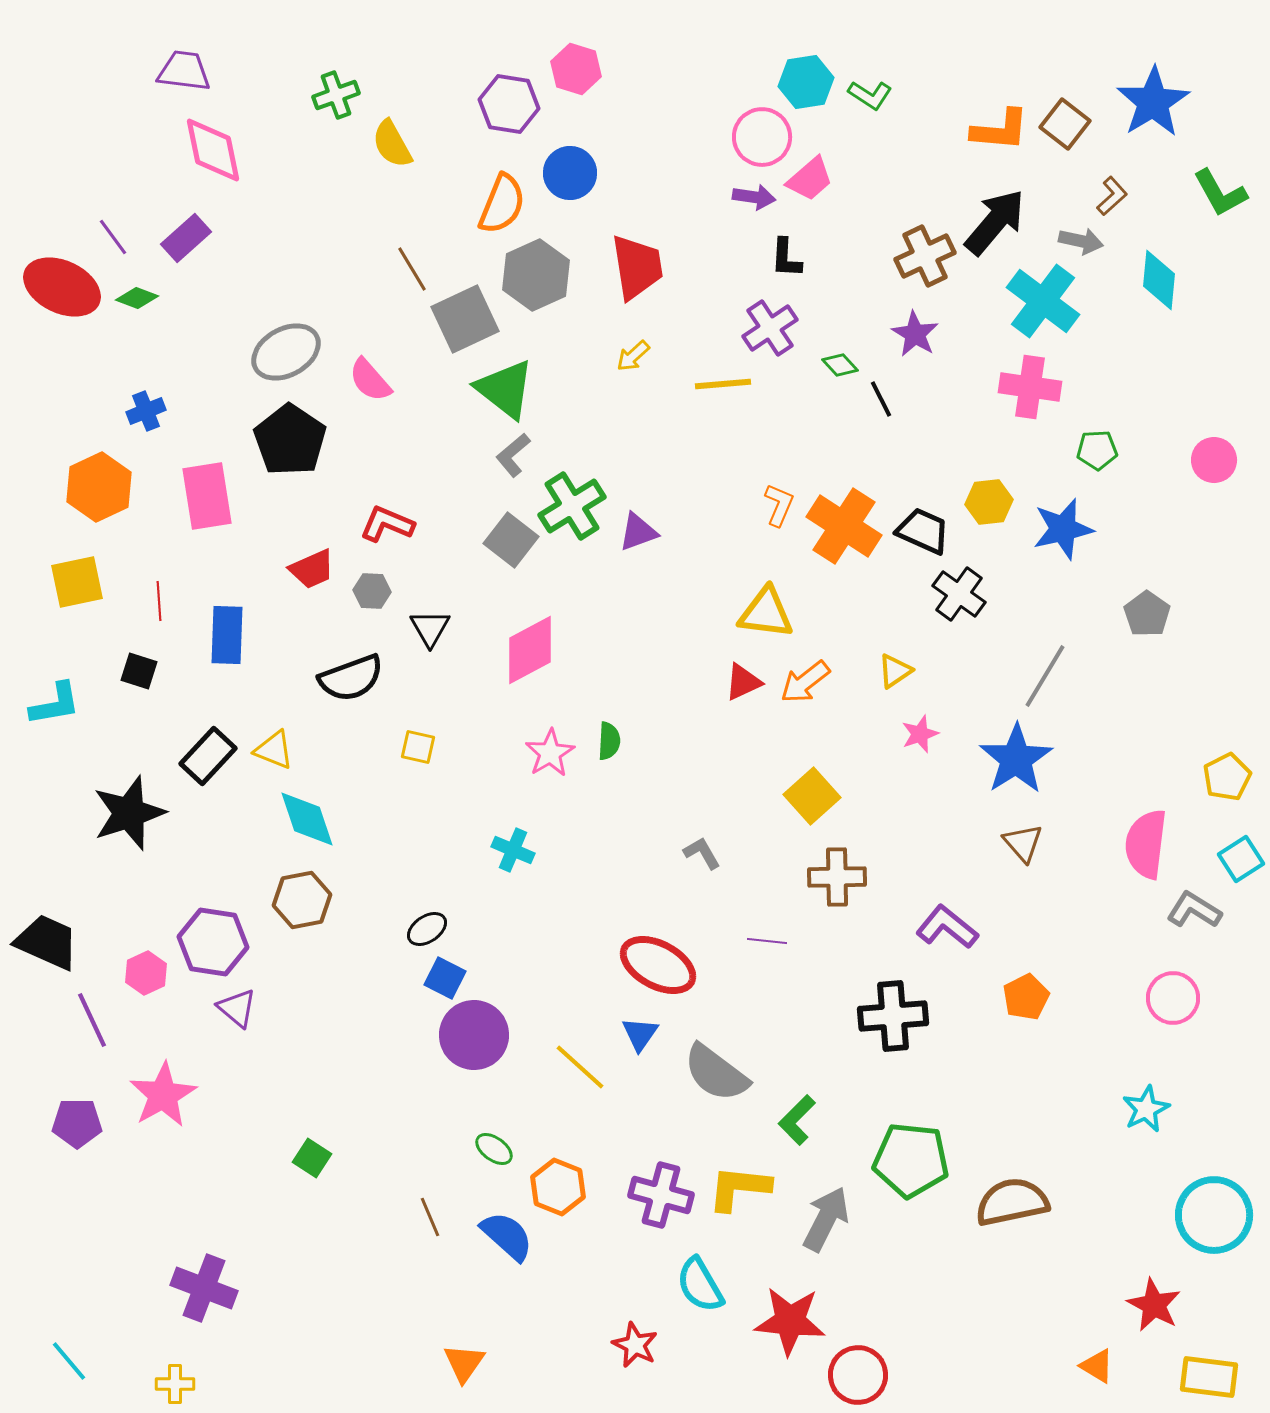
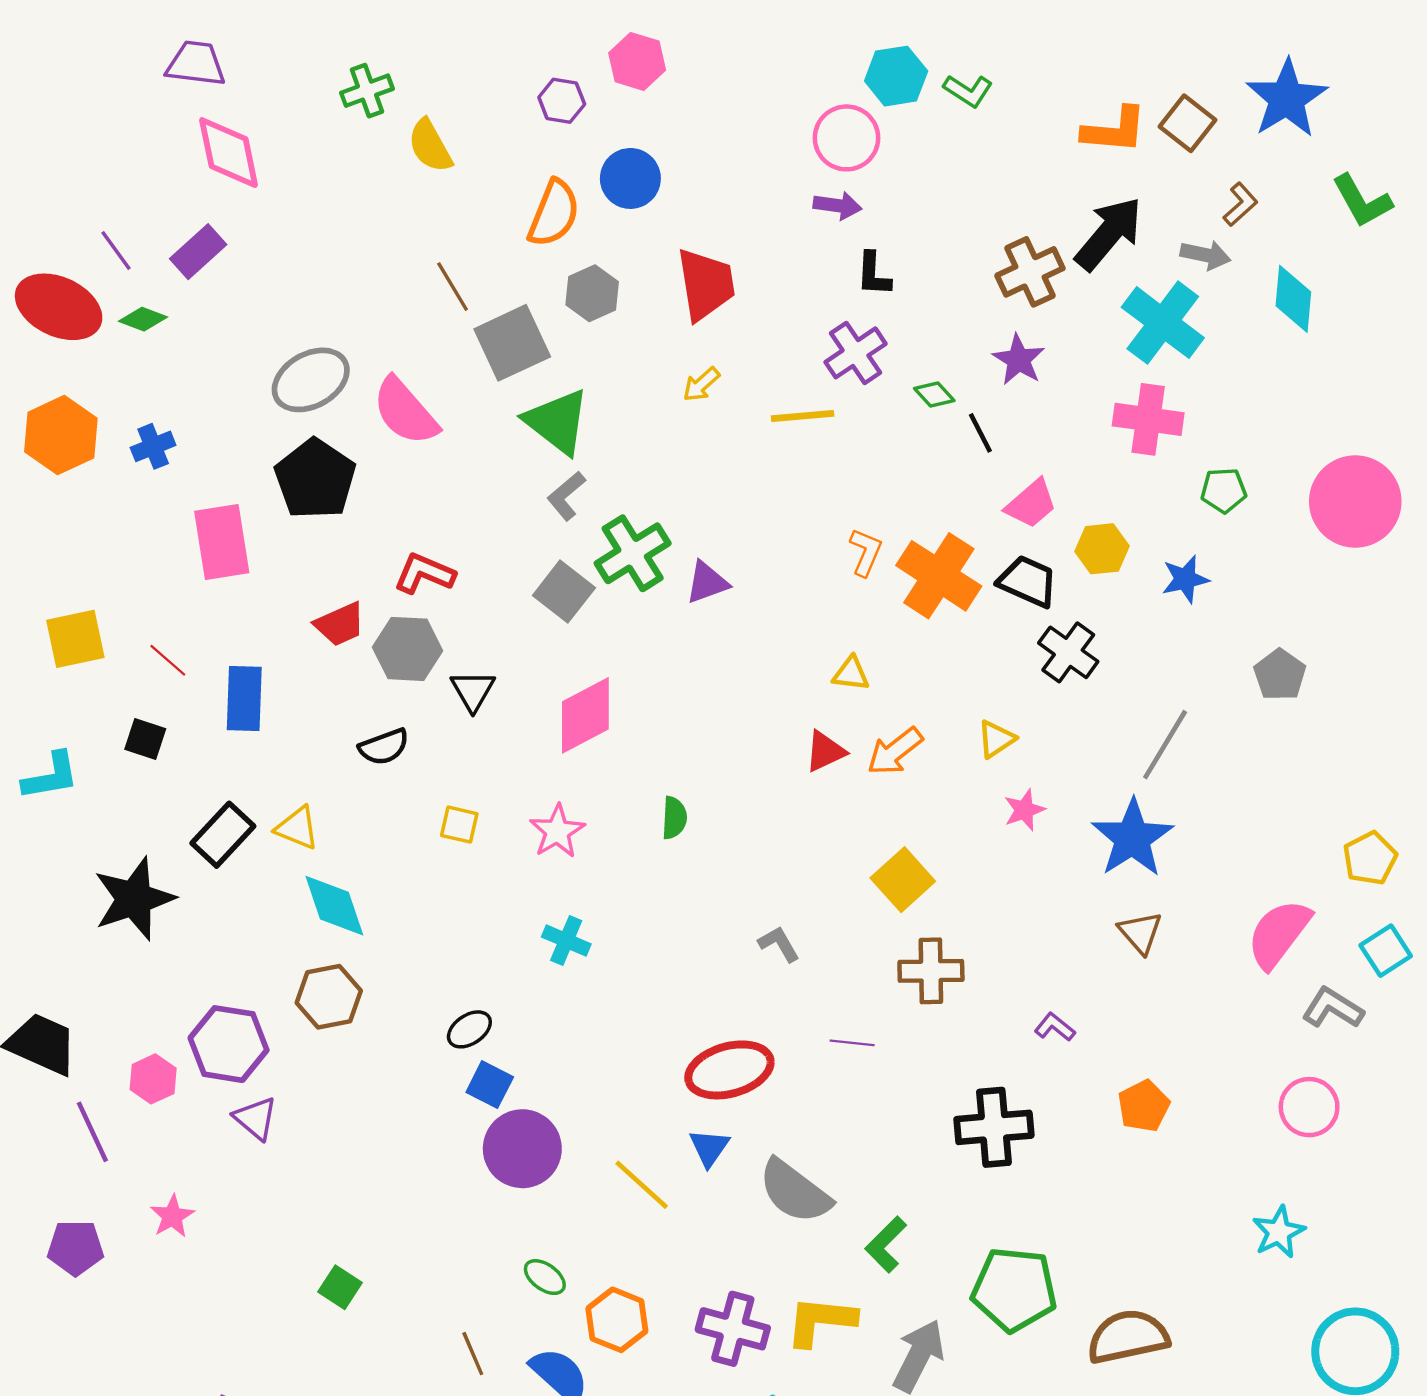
purple hexagon: (509, 104) -> (562, 101), size x0.7
pink trapezoid: (810, 179) -> (1031, 504), moved
gray hexagon: (536, 275) -> (592, 293), size x0.7
pink semicircle: (370, 380) -> (405, 411), size x1.4
pink circle: (1214, 460) -> (1355, 502), size x1.8
orange hexagon: (99, 487) -> (61, 435), moved
blue star: (1063, 529) -> (1185, 579), size x0.7
gray hexagon: (372, 591) -> (408, 649), size x1.6
red line: (159, 601) -> (168, 660), turned -45
yellow triangle: (766, 613) -> (851, 674), size x0.6
black semicircle: (351, 678) -> (384, 747), size x0.7
pink star: (550, 753) -> (557, 831), moved
pink semicircle: (1146, 844) -> (1279, 934), turned 30
purple L-shape: (947, 927) -> (1055, 1027), size x0.6
red ellipse: (658, 965) -> (729, 1070), turned -44
pink star: (163, 1095) -> (172, 1216), size x0.6

